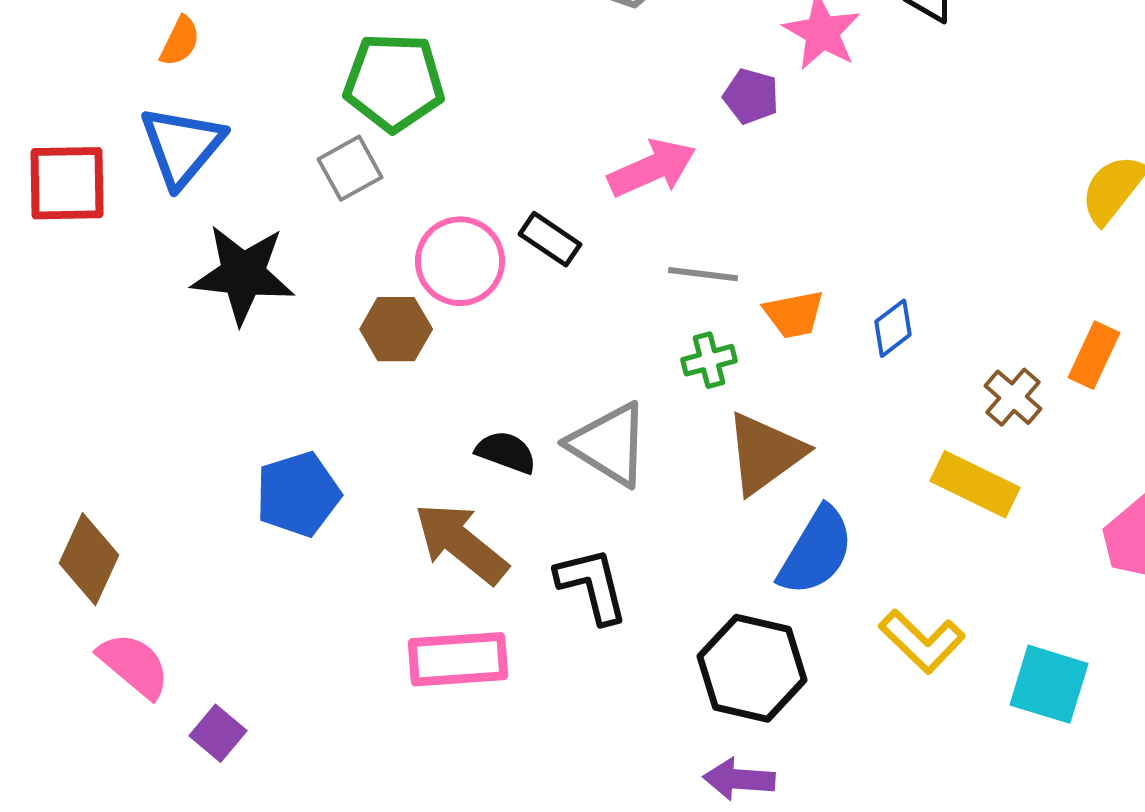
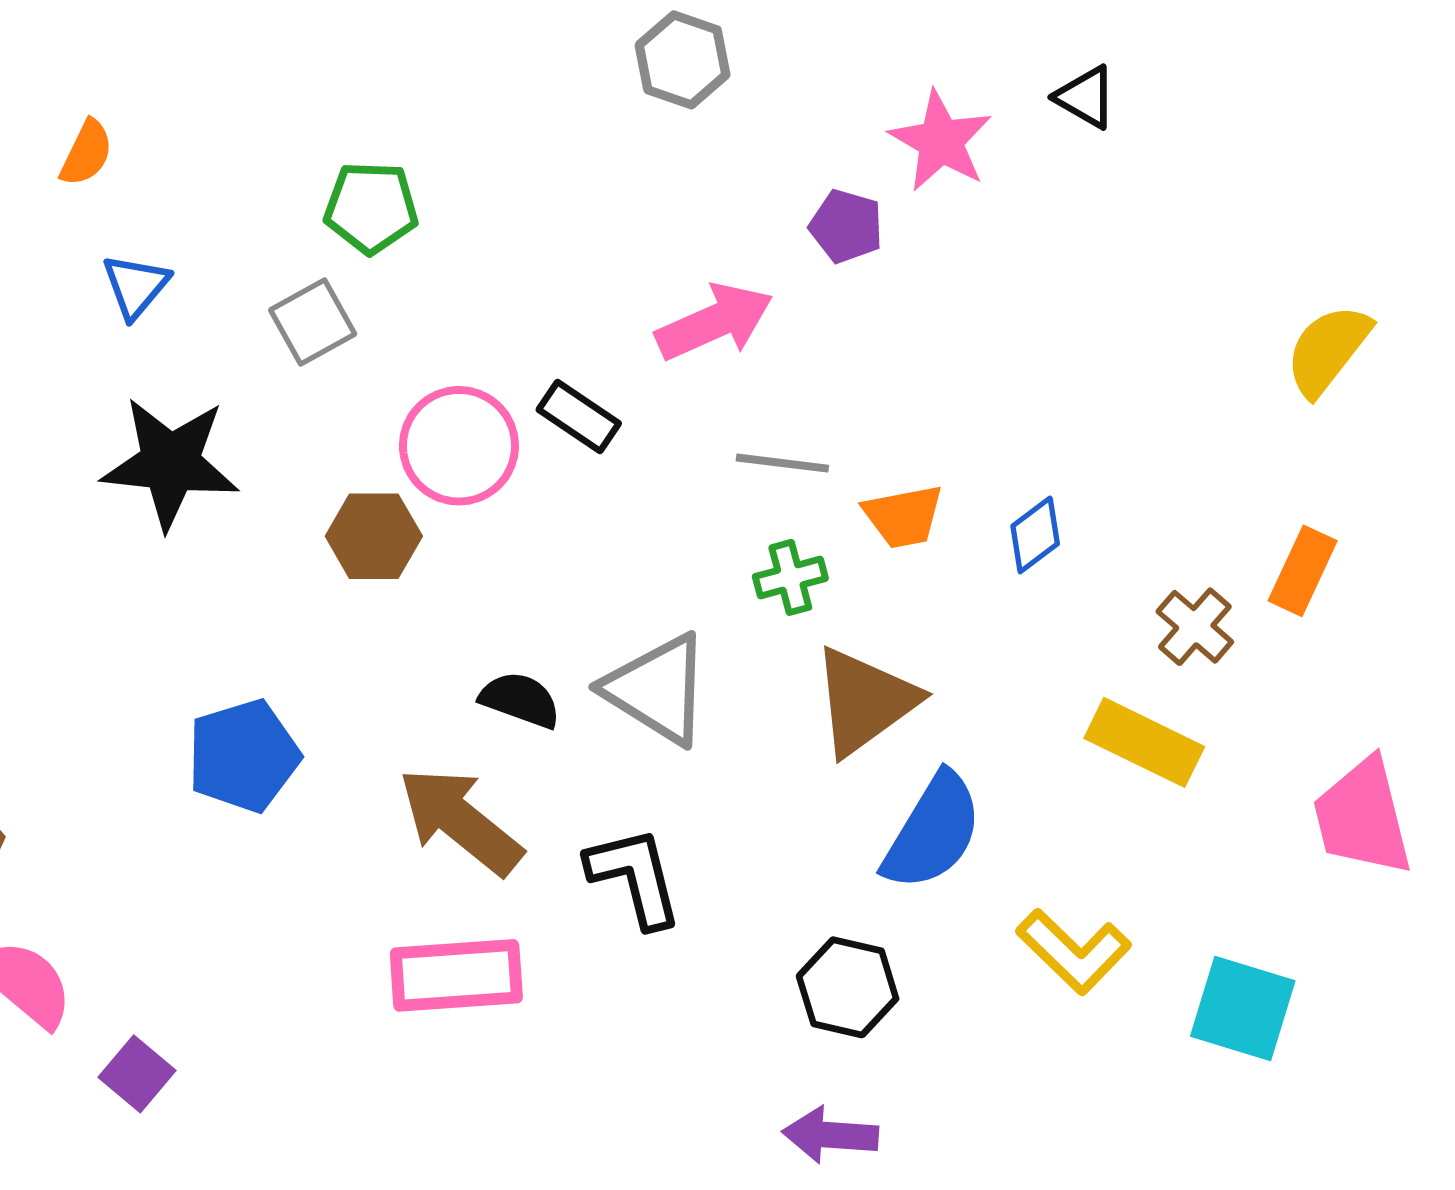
green pentagon: (394, 82) -> (371, 208), size x0.7
blue triangle: (182, 146) -> (136, 286), moved, size x0.6
black hexagon: (752, 668) -> (848, 987), size x0.7

